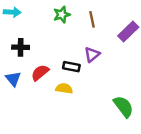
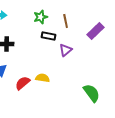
black rectangle: (71, 67) -> (49, 36), moved
red semicircle: (40, 73) -> (23, 83), moved

